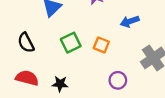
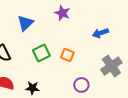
blue arrow: (130, 21) -> (100, 33), moved

